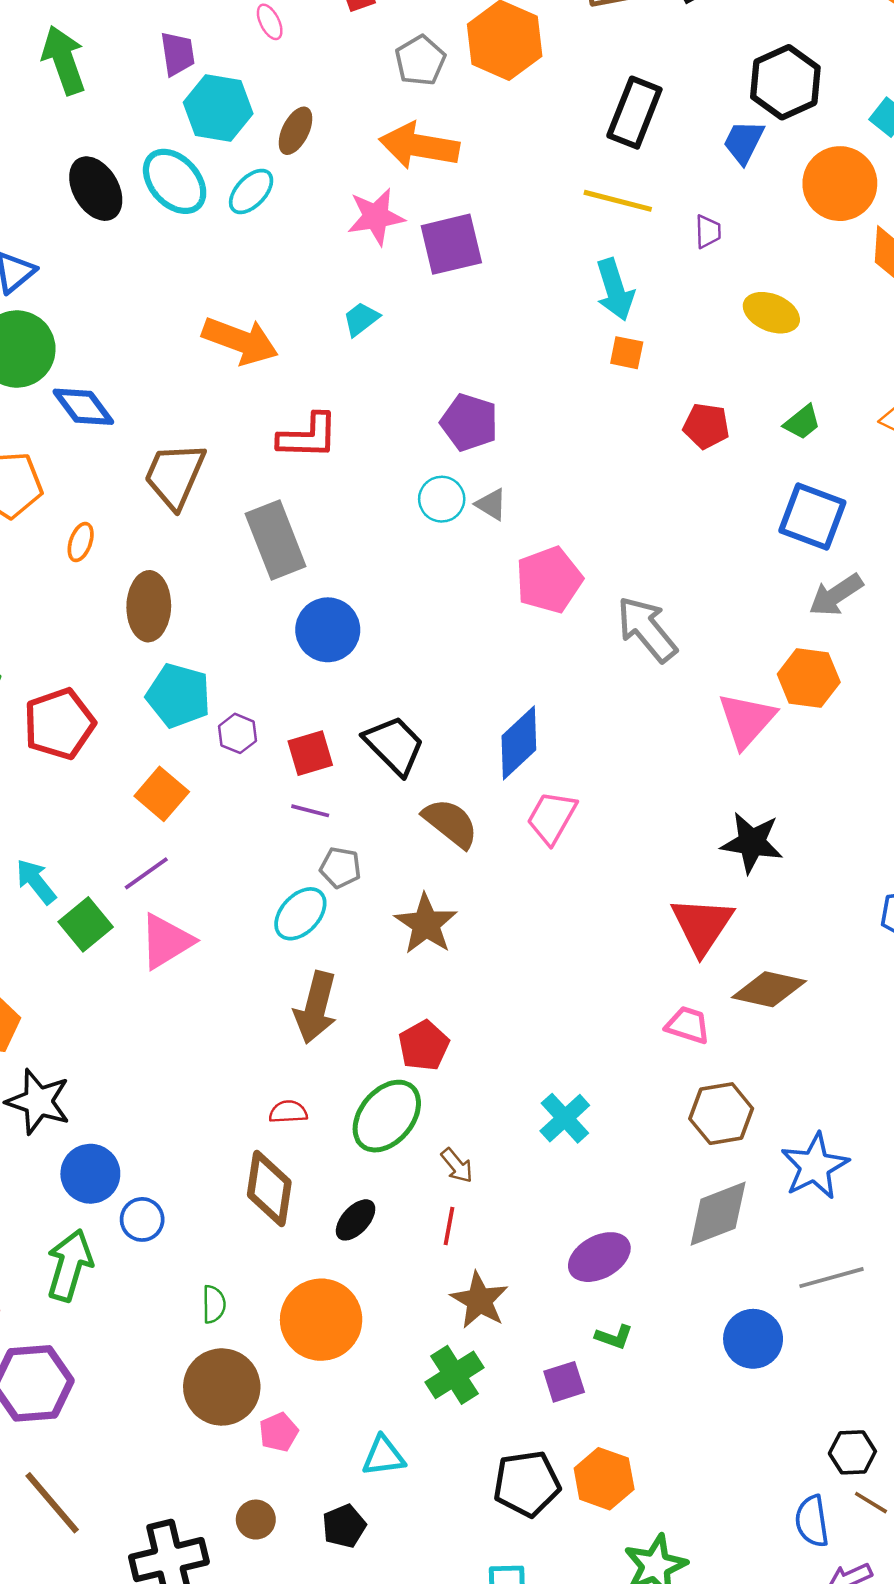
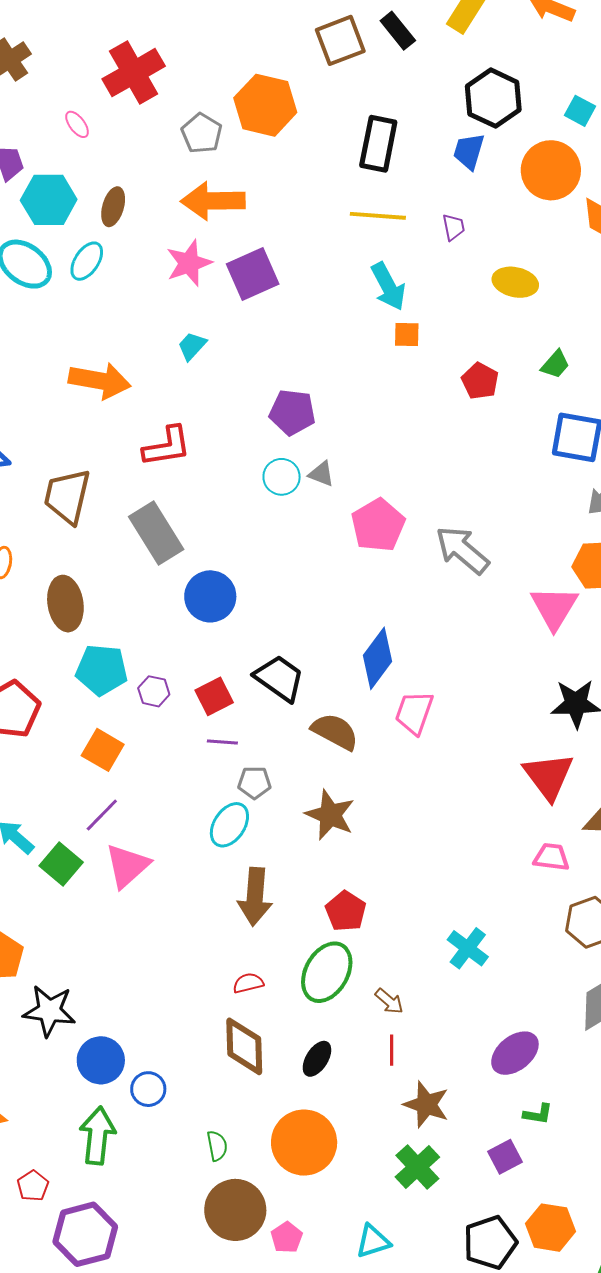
red pentagon: (706, 426) -> (480, 381), turned 30

